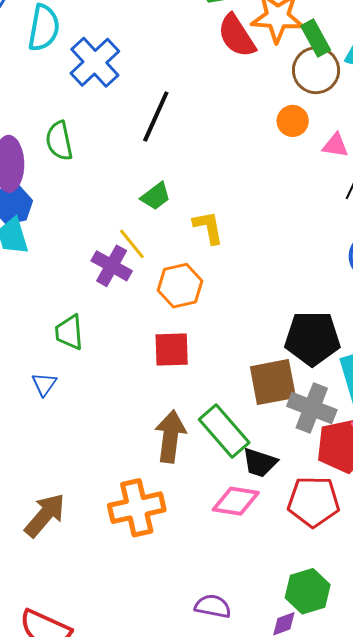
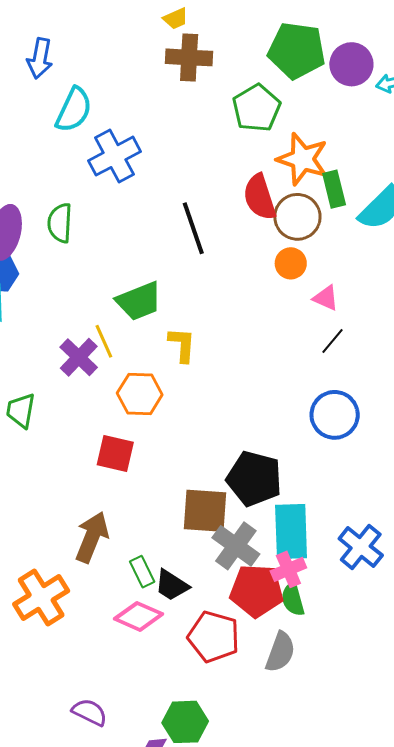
red semicircle: (237, 36) -> (260, 197), moved
brown circle: (316, 70) -> (297, 217), moved
black line: (156, 116) -> (193, 228), moved, turned -58
green trapezoid: (156, 196) -> (139, 301), size x1.5
green rectangle: (224, 431) -> (142, 572), moved, size x0.6
orange cross: (137, 508) -> (41, 597), turned -34

